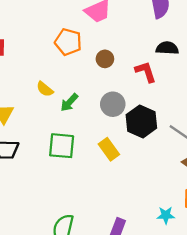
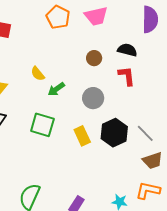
orange pentagon: (68, 42) -> (58, 17), moved
black semicircle: (167, 48) -> (127, 50), moved
black hexagon: (141, 121) -> (114, 133), moved

